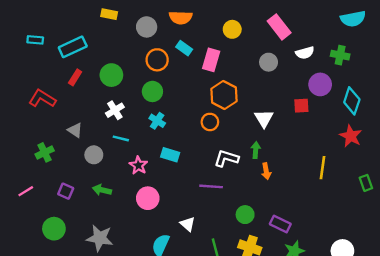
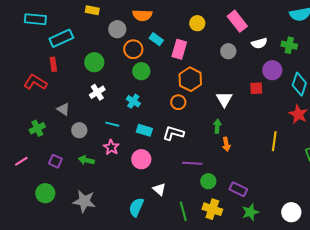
orange semicircle: (181, 18) -> (142, 15), moved
gray circle: (147, 27) -> (117, 29), moved
cyan rectangle: (35, 40) -> (35, 19), moved, size x1.5
red rectangle: (75, 77) -> (53, 64), moved, turned -40
green circle: (152, 91) -> (141, 71), moved
cyan line: (121, 138) -> (112, 124), moved
white L-shape: (226, 158) -> (173, 133), moved
pink star: (138, 165) -> (111, 147), moved
purple line: (211, 186) -> (192, 163), moved
pink circle: (148, 198) -> (141, 159), moved

